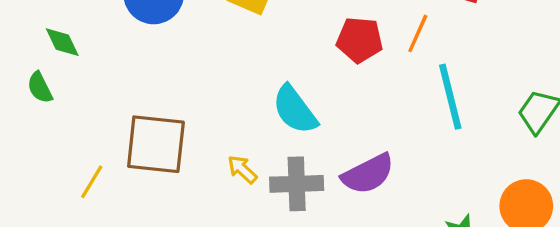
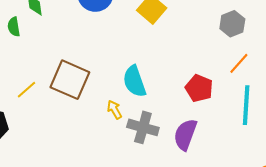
red pentagon: (360, 40) -> (199, 88), moved
cyan semicircle: (295, 110) -> (134, 81), moved
purple semicircle: (368, 174) -> (185, 135), turned 120

